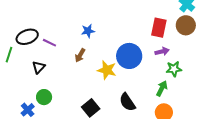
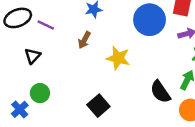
blue circle: (129, 56) -> (150, 20), moved
black semicircle: (127, 102) -> (160, 92), moved

